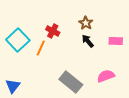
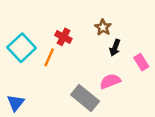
black arrow: (88, 41) -> (115, 48), moved, turned -120
pink rectangle: (116, 41) -> (141, 62), moved, turned 56
pink semicircle: (106, 76) -> (110, 81), moved

